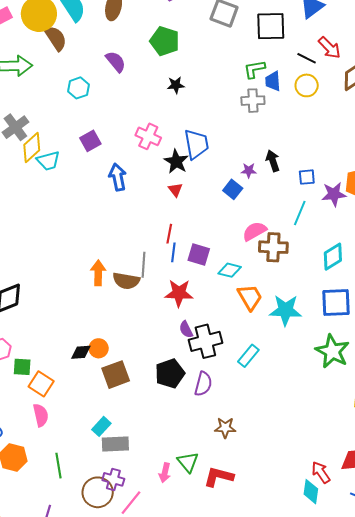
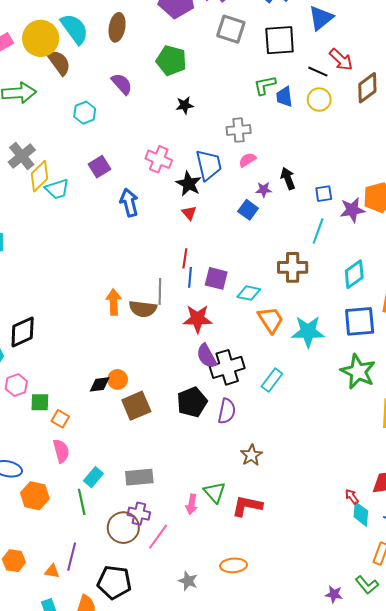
gray cross: (253, 101) -> (239, 130), moved
pink semicircle: (254, 231) -> (247, 160), moved, size x0.7
purple semicircle: (186, 329) -> (207, 356), size x1.4
orange square: (41, 384) -> (60, 419), size x0.7
cyan rectangle: (101, 426) -> (93, 477), moved
brown star: (225, 428) -> (251, 455), turned -30
red arrow: (321, 472) -> (352, 497), size x0.7
cyan diamond: (311, 492) -> (361, 514), moved

